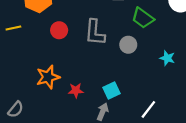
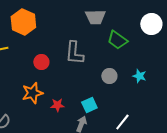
red circle: (59, 30) -> (41, 62), moved
gray circle: (128, 45) -> (109, 76), moved

